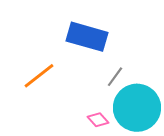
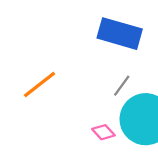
blue rectangle: (87, 37) -> (120, 34), moved

